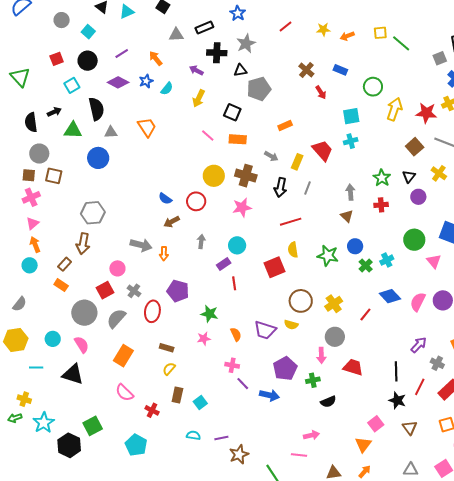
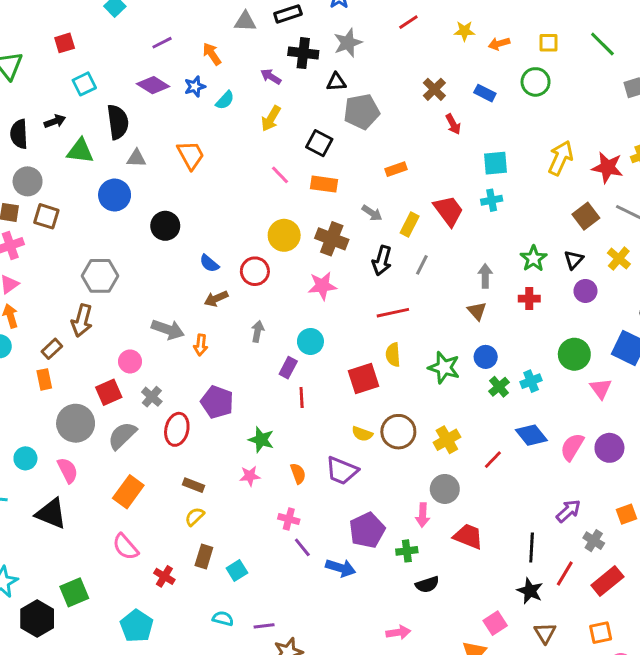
green line: (401, 43) -> (602, 44), moved
black circle: (88, 61) -> (165, 226), moved
green circle: (373, 87) -> (536, 82), moved
purple rectangle: (224, 264) -> (288, 368), turned -32
orange rectangle: (61, 285) -> (44, 379), turned 40
yellow semicircle: (291, 325) -> (362, 434), moved

